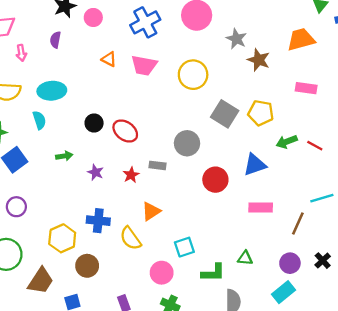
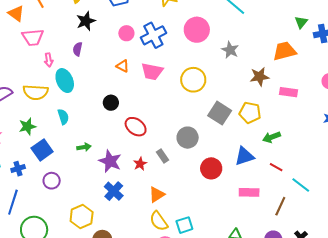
pink circle: (93, 17) -> (126, 33), moved
brown star: (259, 60) -> (259, 77), moved, turned -30
cyan ellipse: (52, 91) -> (65, 81), moved, turned 70
black circle: (94, 123) -> (111, 103), moved
red line: (315, 146) -> (276, 167), moved
gray rectangle: (158, 165) -> (163, 156), turned 48
purple star: (95, 172) -> (110, 161), size x1.6
cyan line: (322, 198) -> (301, 185), turned 54
purple circle: (16, 207) -> (52, 181), moved
blue cross: (98, 221) -> (114, 191), moved, turned 36
yellow semicircle: (131, 238) -> (159, 221), moved

